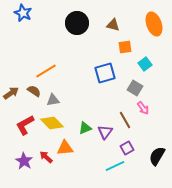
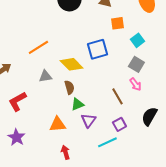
gray square: (135, 88) -> (136, 64), moved
brown semicircle: (34, 91) -> (69, 87), moved, turned 40
yellow diamond: (52, 123) -> (71, 64), moved
purple triangle: (105, 132) -> (88, 120), moved
black semicircle: (157, 156) -> (149, 116), moved
red arrow: (46, 157) -> (65, 152), moved, turned 32

